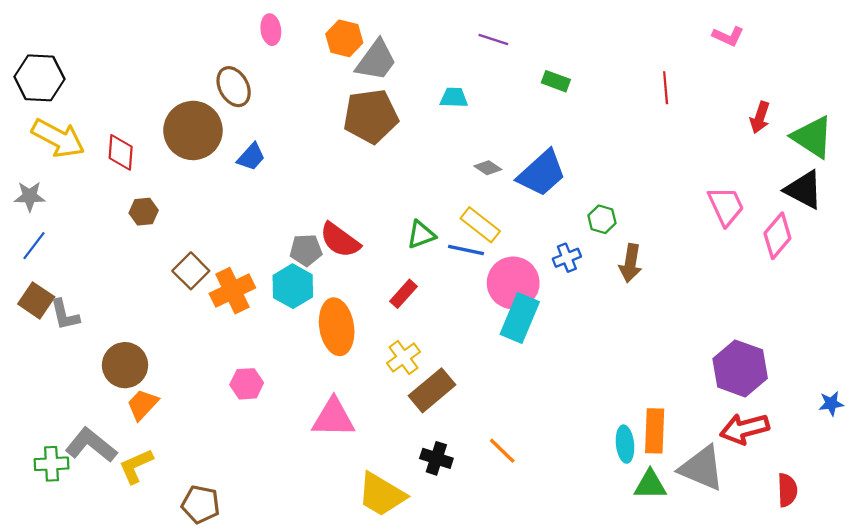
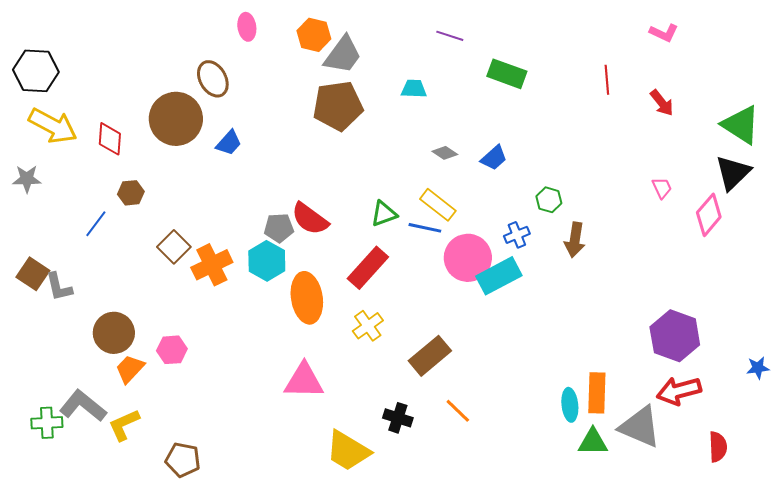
green rectangle: (556, 81) -> (507, 74), size x1.5
red arrow: (760, 117) -> (662, 103), moved, turned -56
blue trapezoid: (542, 173) -> (494, 158), size x0.6
black triangle: (804, 190) -> (733, 173), turned 48
pink trapezoid: (726, 206) -> (662, 188), size x0.6
blue line: (34, 246) -> (96, 224), moved
red rectangle: (404, 294) -> (368, 268), size x1.6
cyan rectangle: (520, 318) -> (499, 276), moved, turned 39
pink hexagon: (247, 384) -> (172, 350), moved
brown rectangle: (432, 390) -> (430, 356), moved

